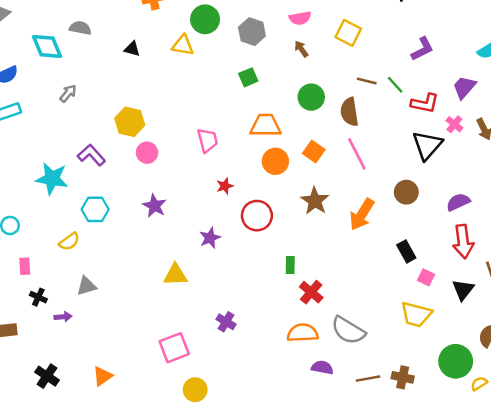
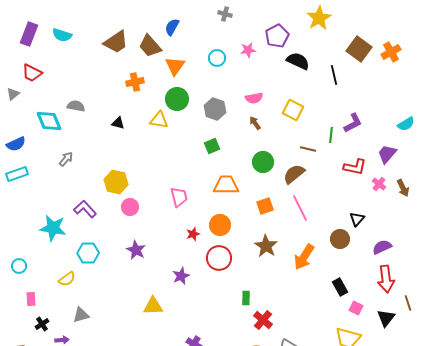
green line: (395, 85) -> (331, 135), moved, turned 49
brown semicircle: (349, 112) -> (294, 174), turned 60
black triangle: (427, 145) -> (357, 219), moved, size x0.6
orange square: (314, 151) -> (265, 206), turned 36
orange circle: (275, 161) -> (220, 225), moved
black cross: (38, 297) -> (42, 324), turned 32

